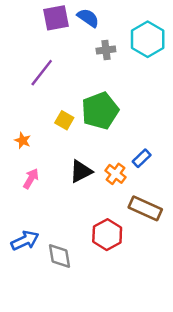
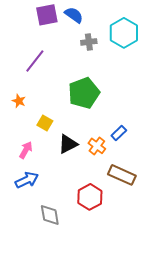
yellow square: (64, 120) -> (45, 123), moved
orange star: (23, 140) -> (19, 101), moved
blue arrow: (25, 240) -> (27, 180), moved

